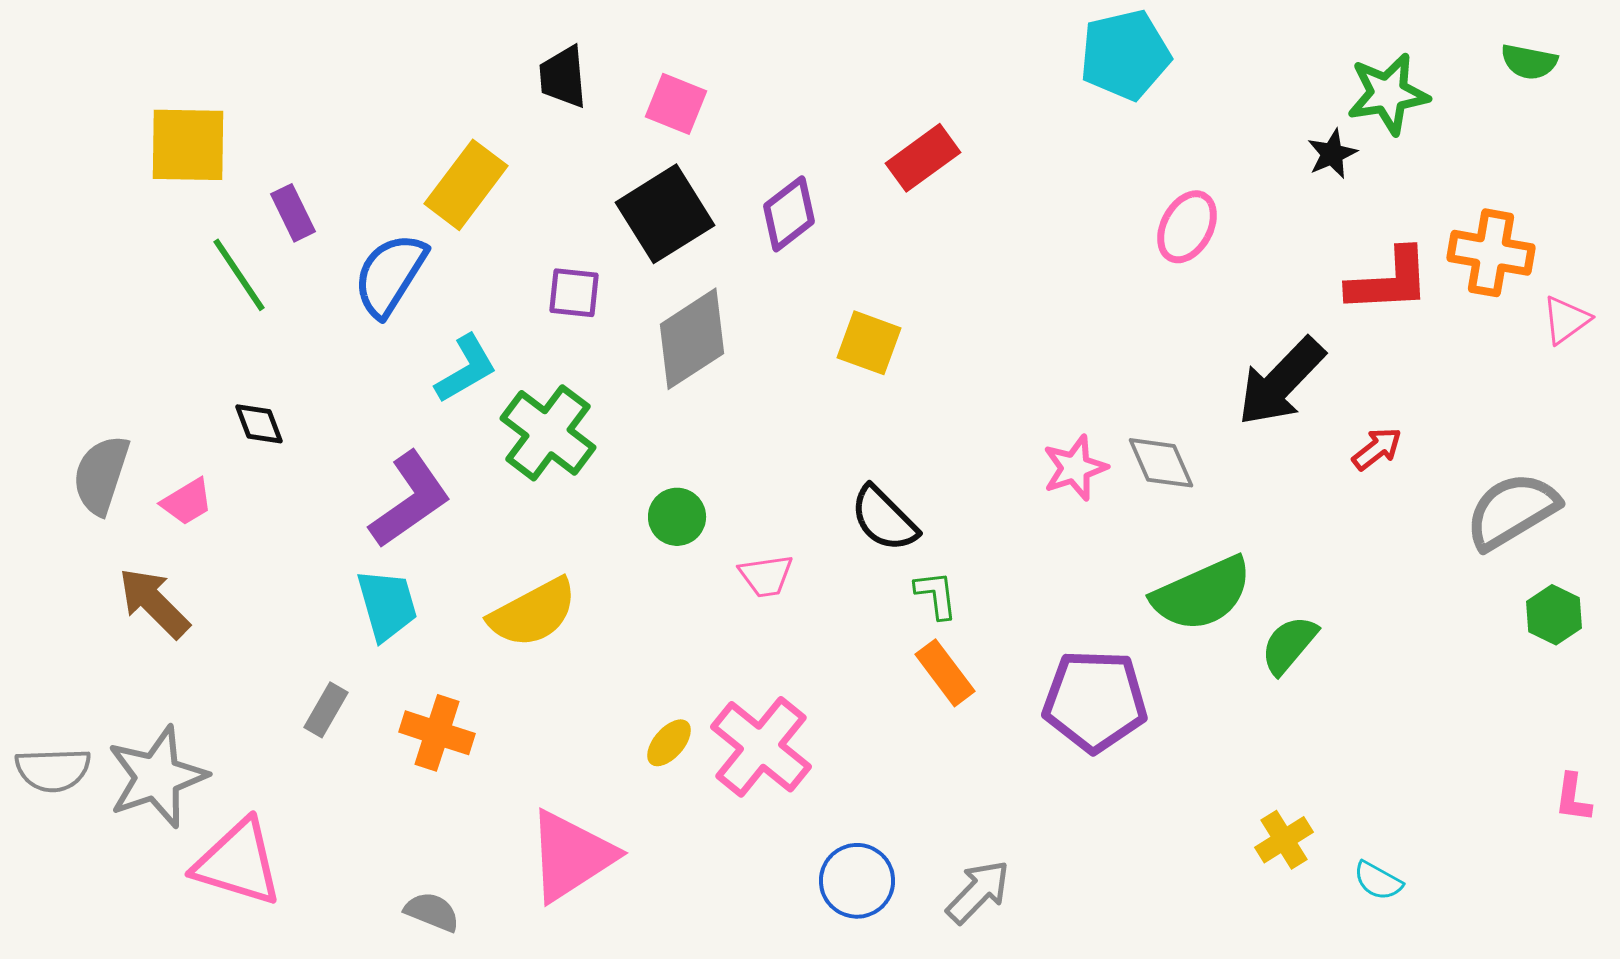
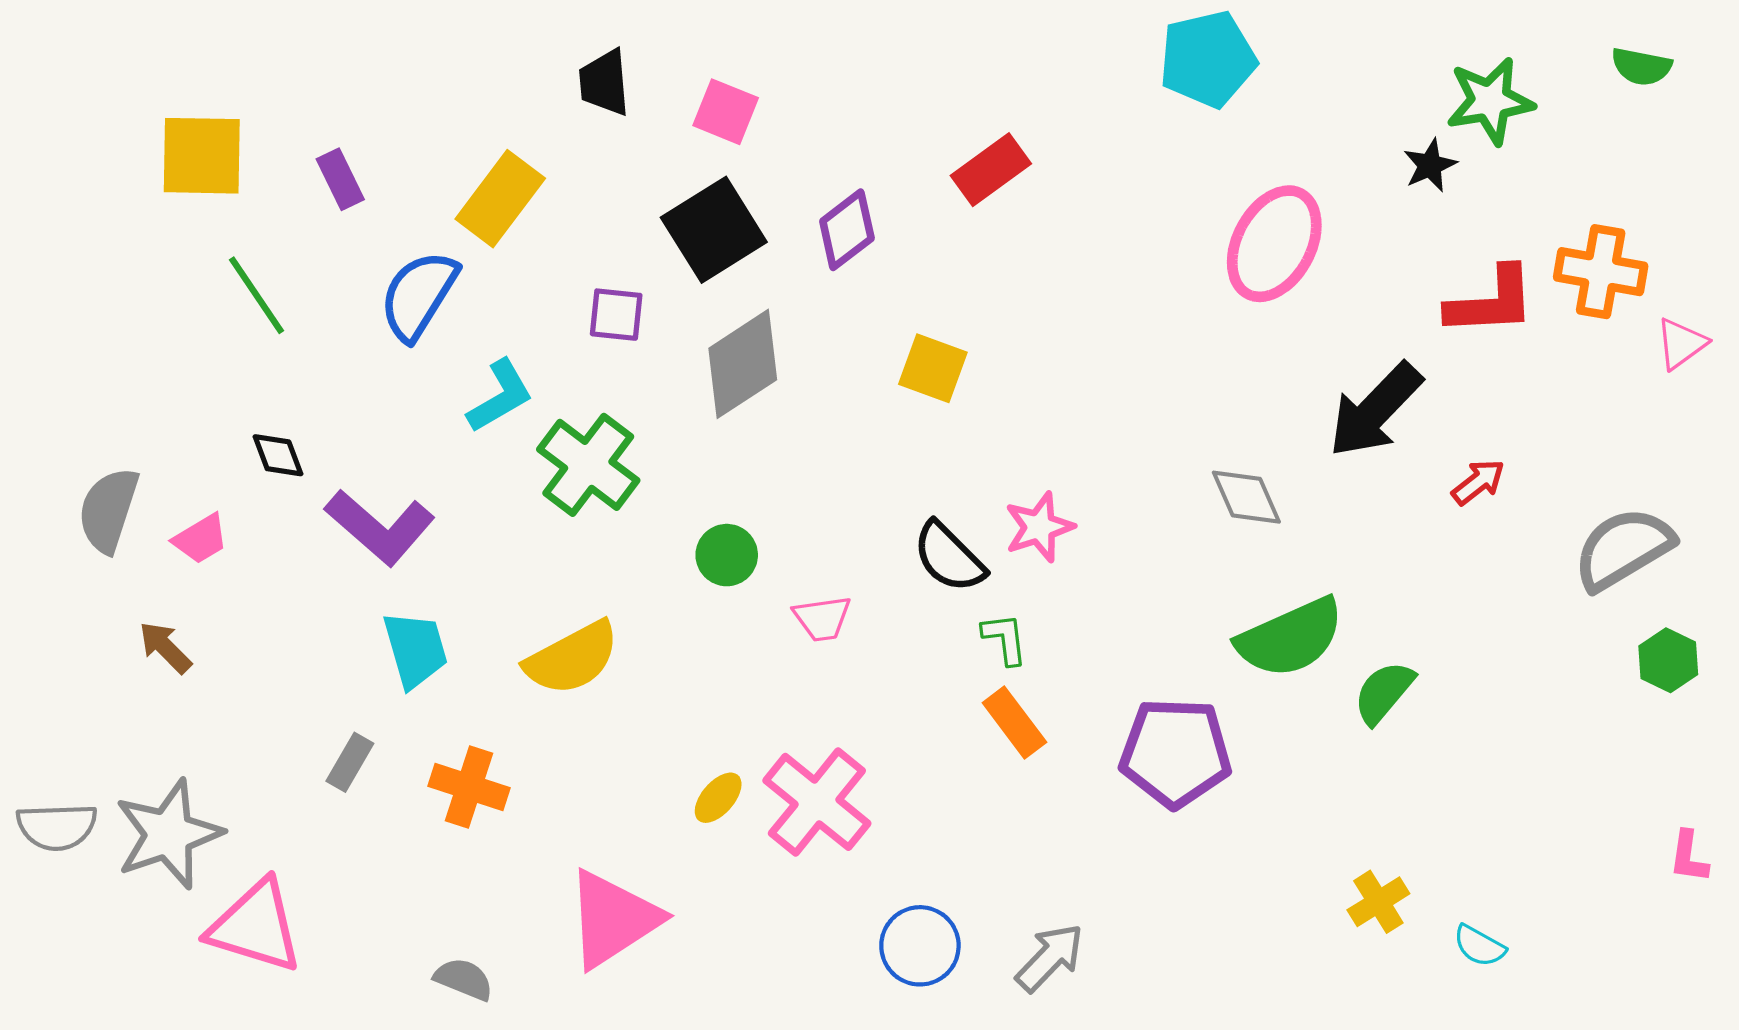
purple rectangle: (293, 213) -> (340, 179), moved
pink ellipse: (1187, 227) -> (1274, 244), size x1.5
pink star: (1075, 468) -> (1039, 527), moved
purple L-shape: (410, 500) -> (380, 527), moved, turned 76
brown arrow: (154, 603) -> (165, 647), size x0.7

